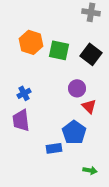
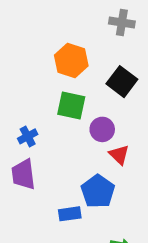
orange hexagon: (31, 42) -> (71, 60), moved
green square: (59, 50) -> (71, 105), moved

